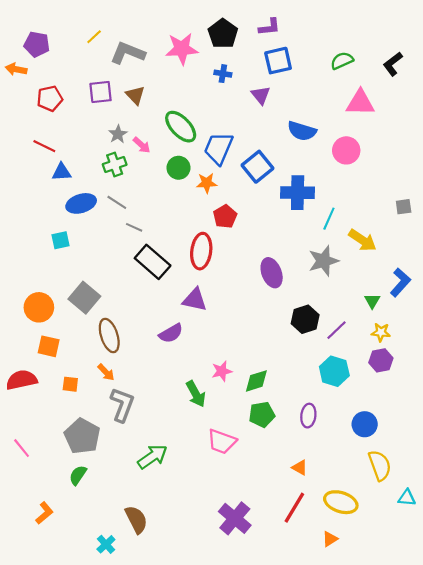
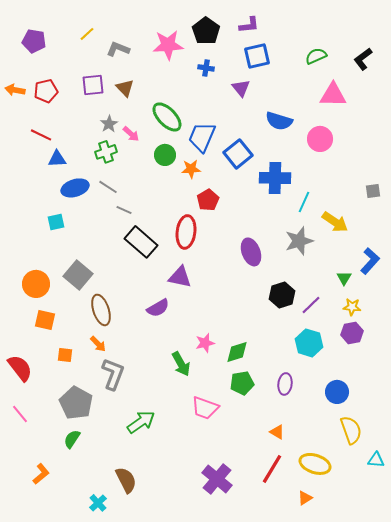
gray L-shape: (128, 53) -> (118, 49), size x0.7
orange arrow: (16, 69) -> (15, 90), moved
red semicircle: (22, 380) -> (20, 368), moved, turned 64

